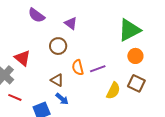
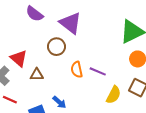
purple triangle: (71, 23) -> (70, 23), size x1.6
purple line: (98, 69) -> (98, 71), turned 42
brown triangle: (57, 80) -> (37, 75), moved, turned -32

